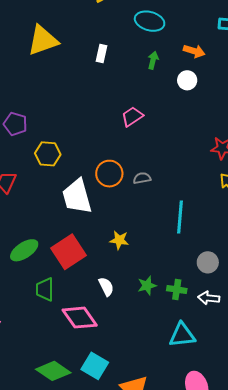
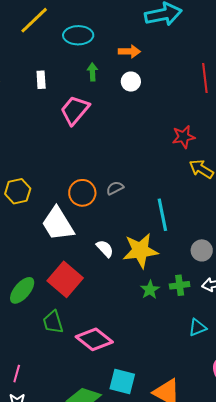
pink trapezoid: (132, 117) -> (75, 110), moved, size x1.4
yellow star: (119, 240) -> (140, 251), moved, size x1.8
white semicircle: (106, 287) -> (105, 249), moved
cyan triangle: (182, 335) -> (198, 327), size x0.7

